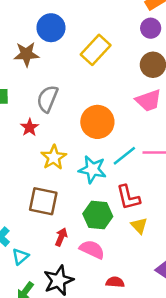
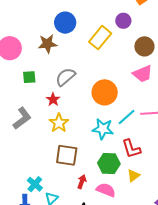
purple circle: (151, 28) -> (123, 21), moved
gray semicircle: (47, 99) -> (65, 77), turned 30
yellow star: (54, 157) -> (59, 123), moved
yellow triangle: (139, 226) -> (133, 176), moved, turned 40

